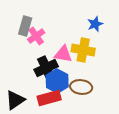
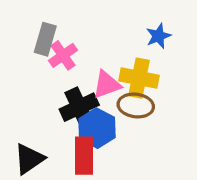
pink triangle: (63, 54) -> (107, 84), turned -30
brown ellipse: (81, 87) -> (136, 106), moved
red rectangle: (49, 98) -> (84, 156), turned -75

